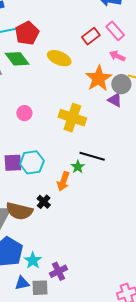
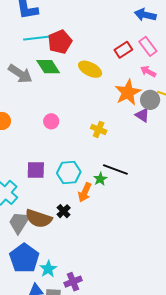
yellow cross: (72, 118) -> (99, 129), size x0.6
cyan hexagon: (32, 162) -> (69, 173), moved

